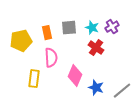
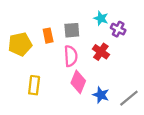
purple cross: (112, 27) -> (118, 29), turned -32
cyan star: (92, 28) -> (101, 18), moved
pink semicircle: (51, 58) -> (71, 56), moved

